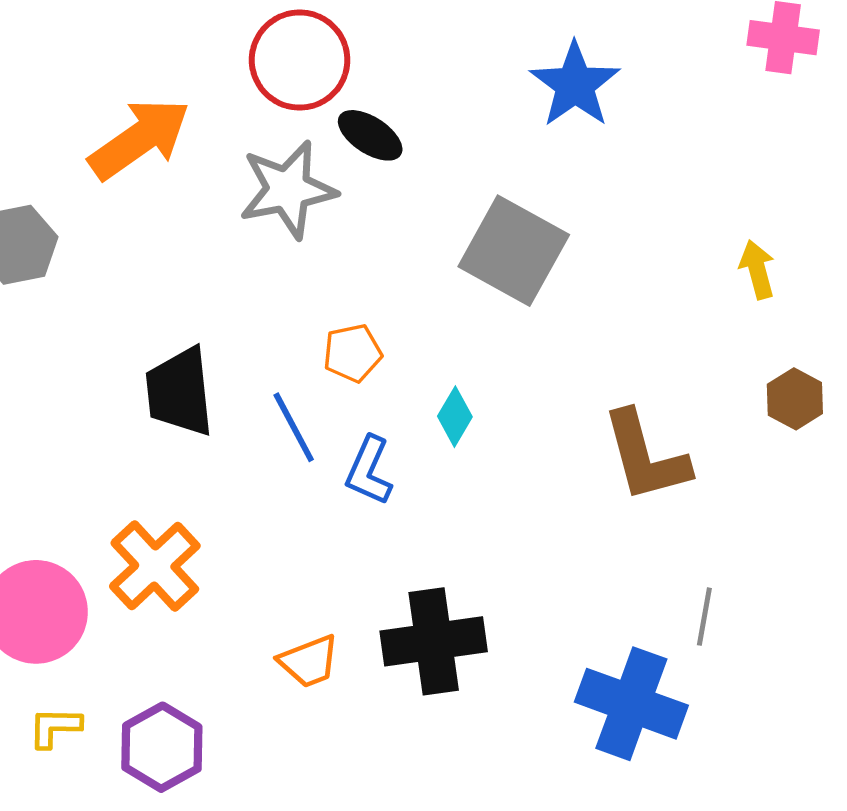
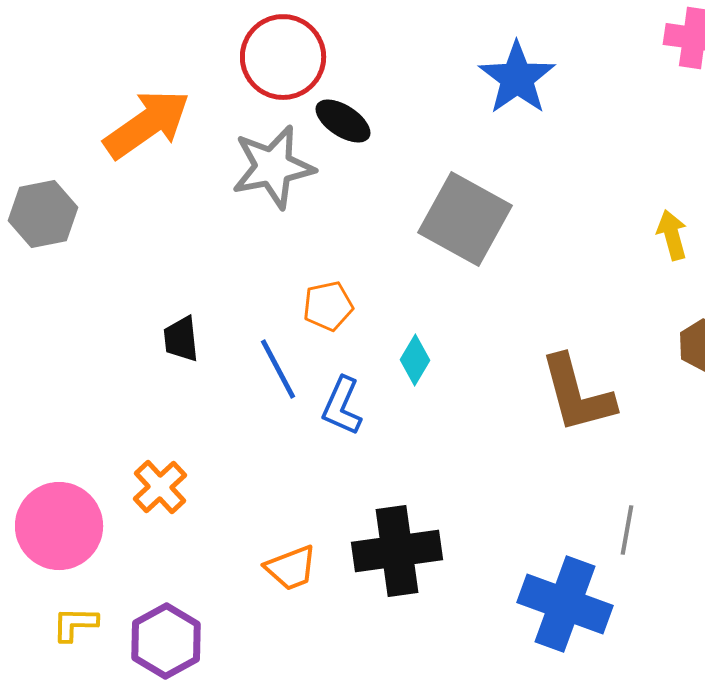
black trapezoid: (180, 392) -> (181, 339), size x0.6
orange cross: (155, 566) -> (160, 487), size x0.7

